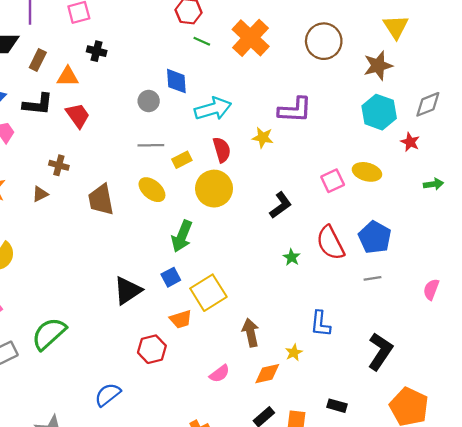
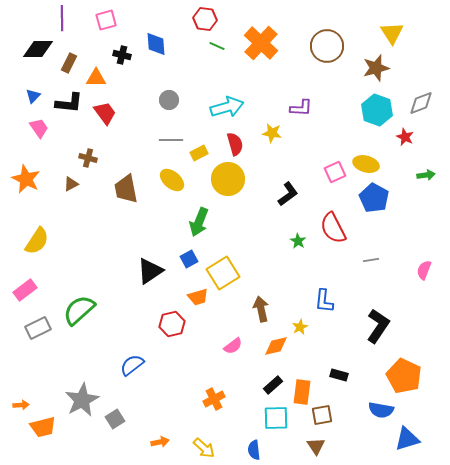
blue diamond: (176, 81) -> (156, 44), moved
purple L-shape: (295, 110) -> (301, 108), size x0.7
blue pentagon: (375, 237) -> (374, 198), moved

